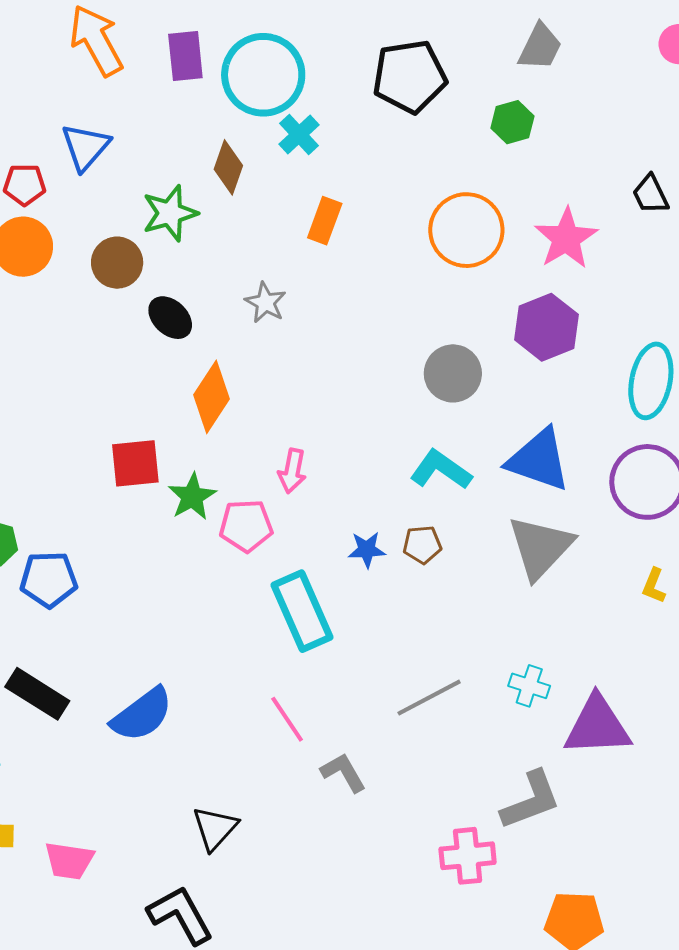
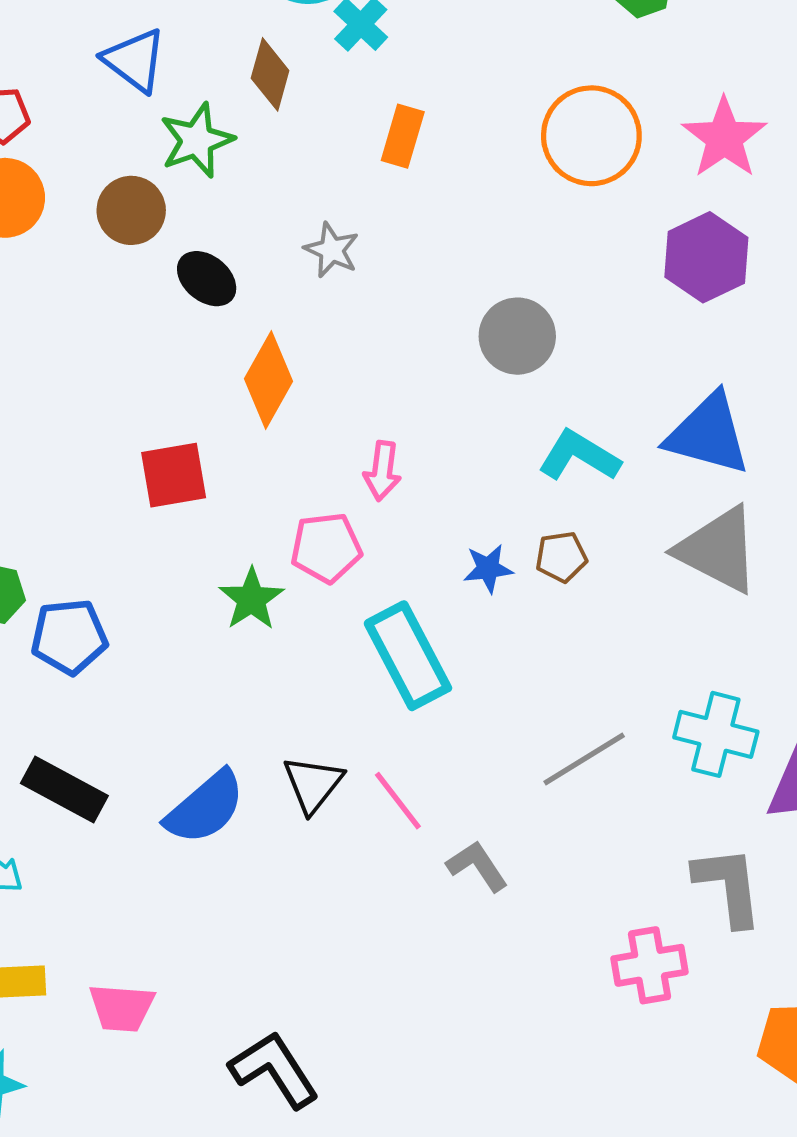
blue triangle: (85, 147) -> (135, 60), moved, turned -30
gray circle: (453, 373) -> (517, 336), moved
green star: (192, 497) -> (251, 599), moved
gray triangle: (540, 547) -> (718, 550), turned -42
cyan cross: (529, 686) -> (716, 734), size x1.5
gray L-shape: (531, 800) -> (728, 886), turned -72
black triangle: (215, 828) -> (313, 784), moved

